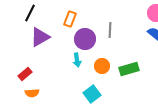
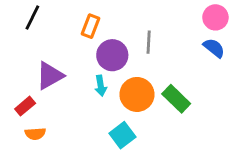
purple triangle: (40, 37) -> (50, 76), moved
orange circle: (102, 66) -> (137, 94), size x1.5
green rectangle: (129, 69) -> (176, 99), turned 60

